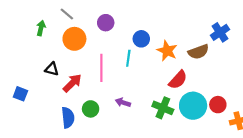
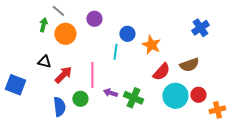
green arrow: (41, 28) -> (43, 25), moved
brown semicircle: (198, 52) -> (189, 65), moved
pink line: (101, 68) -> (92, 75), moved
blue square: (20, 94) -> (15, 85), size x1.5
green cross: (163, 108) -> (133, 98), moved

